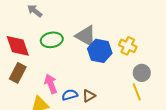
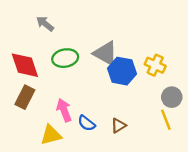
blue semicircle: (70, 95) -> (86, 123), turned -126
brown triangle: (89, 96) -> (118, 126), moved

